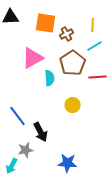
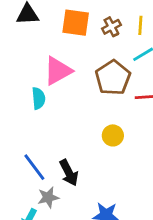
brown cross: (67, 34) -> (111, 27), moved
cyan semicircle: (50, 78) -> (39, 98), moved
blue line: (18, 116) -> (34, 167), moved

